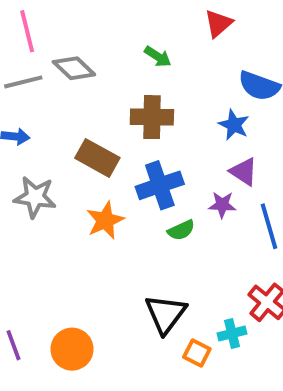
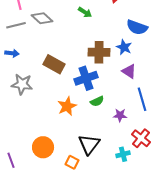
brown cross: (152, 117) -> (99, 52), moved
purple star: (222, 205) -> (120, 115), moved
orange star: (105, 220) -> (67, 106), moved
orange circle: (72, 349) -> (43, 147), moved
orange square: (197, 353) -> (72, 162), moved

